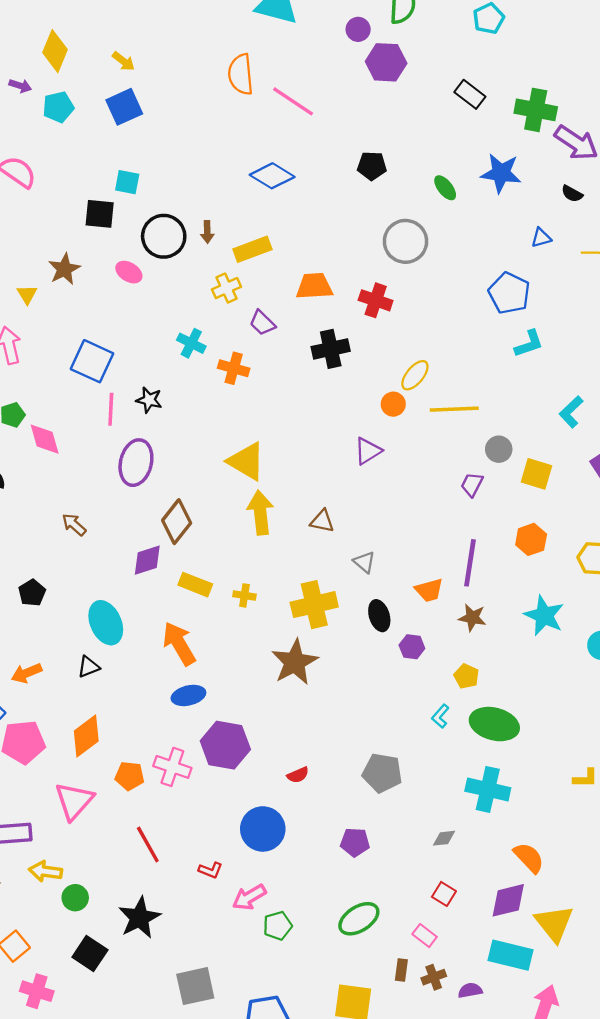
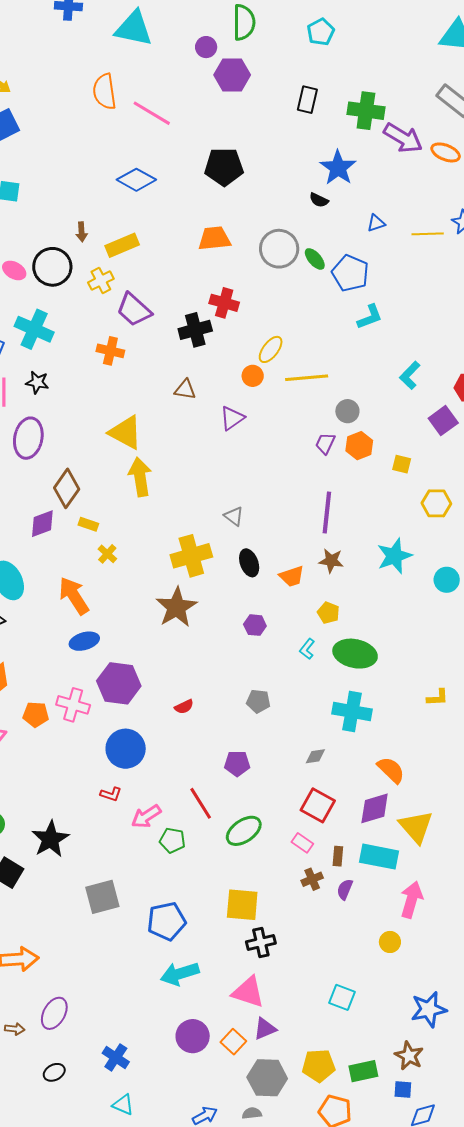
black rectangle: (470, 94) -> (307, 100), turned 68
black pentagon: (372, 166) -> (224, 167), size x1.5
blue star: (501, 173) -> (338, 168), turned 30
green ellipse: (445, 188) -> (315, 259), moved
black semicircle: (572, 194) -> (319, 200), moved
black circle: (164, 236) -> (52, 267), moved
gray circle: (405, 241) -> (279, 249), moved
orange trapezoid: (314, 286) -> (214, 238), moved
red cross: (376, 300) -> (224, 303), moved
purple trapezoid: (262, 323) -> (134, 310), size x1.5
cyan cross: (191, 343) -> (34, 329), moved, size x1.5
yellow square: (536, 474) -> (402, 464), moved, size x0.7
brown triangle: (322, 521) -> (185, 390), moved
orange hexagon: (531, 539) -> (359, 446), moved
yellow rectangle: (195, 585) -> (88, 524), moved, size x0.7
orange trapezoid: (429, 590) -> (292, 576), moved
yellow cross: (244, 595) -> (107, 554), moved, turned 36
cyan star: (544, 616) -> (394, 556), turned 30
purple hexagon: (412, 647) -> (255, 625), moved
gray pentagon: (382, 773) -> (258, 701), size x0.7
blue circle: (263, 829) -> (126, 749), moved
red line: (148, 845) -> (201, 803), moved
red square: (444, 894) -> (318, 805), size x1.6
green pentagon: (278, 926) -> (172, 840), turned 30
brown rectangle: (401, 970) -> (338, 856), moved
purple semicircle: (470, 990) -> (345, 889), turned -55

